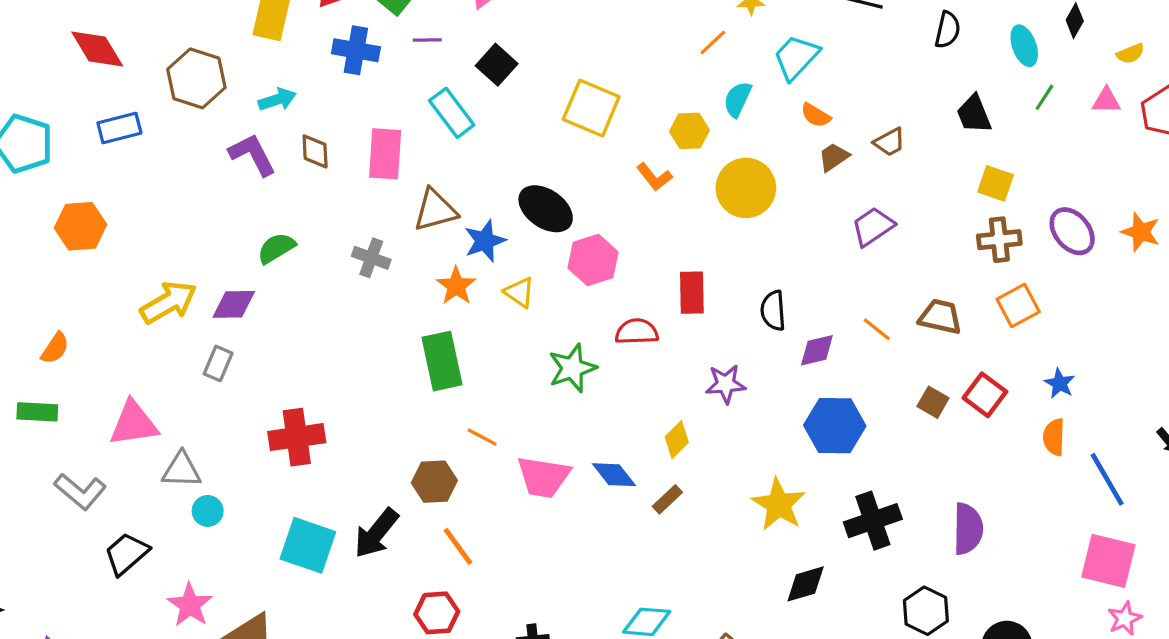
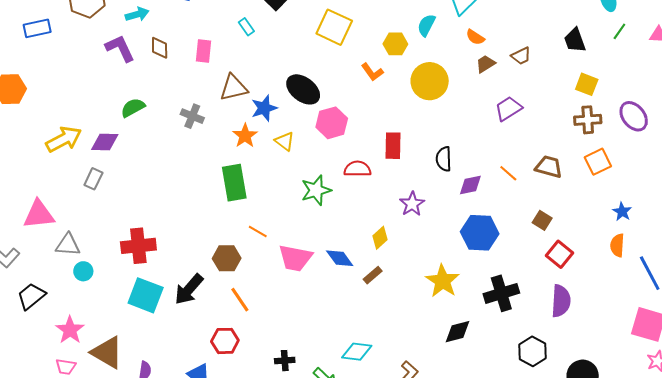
cyan rectangle: (452, 113) -> (246, 27), size x0.6
pink rectangle: (385, 154) -> (204, 51), size x0.7
purple star: (726, 384) -> (412, 204), turned -30
red square: (985, 395) -> (559, 254), moved
red cross: (297, 437) -> (138, 246), moved

